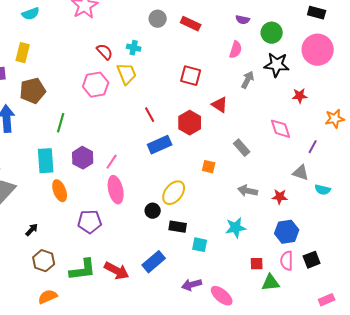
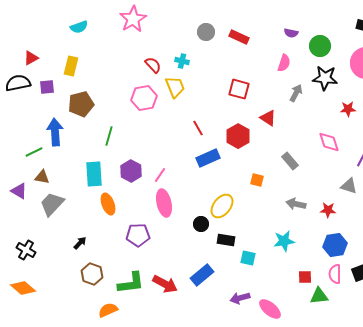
orange semicircle: (48, 297) -> (108, 310), moved

